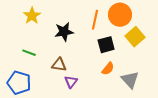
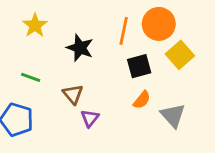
black star: (64, 32) -> (80, 48), turned 30
brown triangle: (59, 65) -> (73, 94), turned 42

